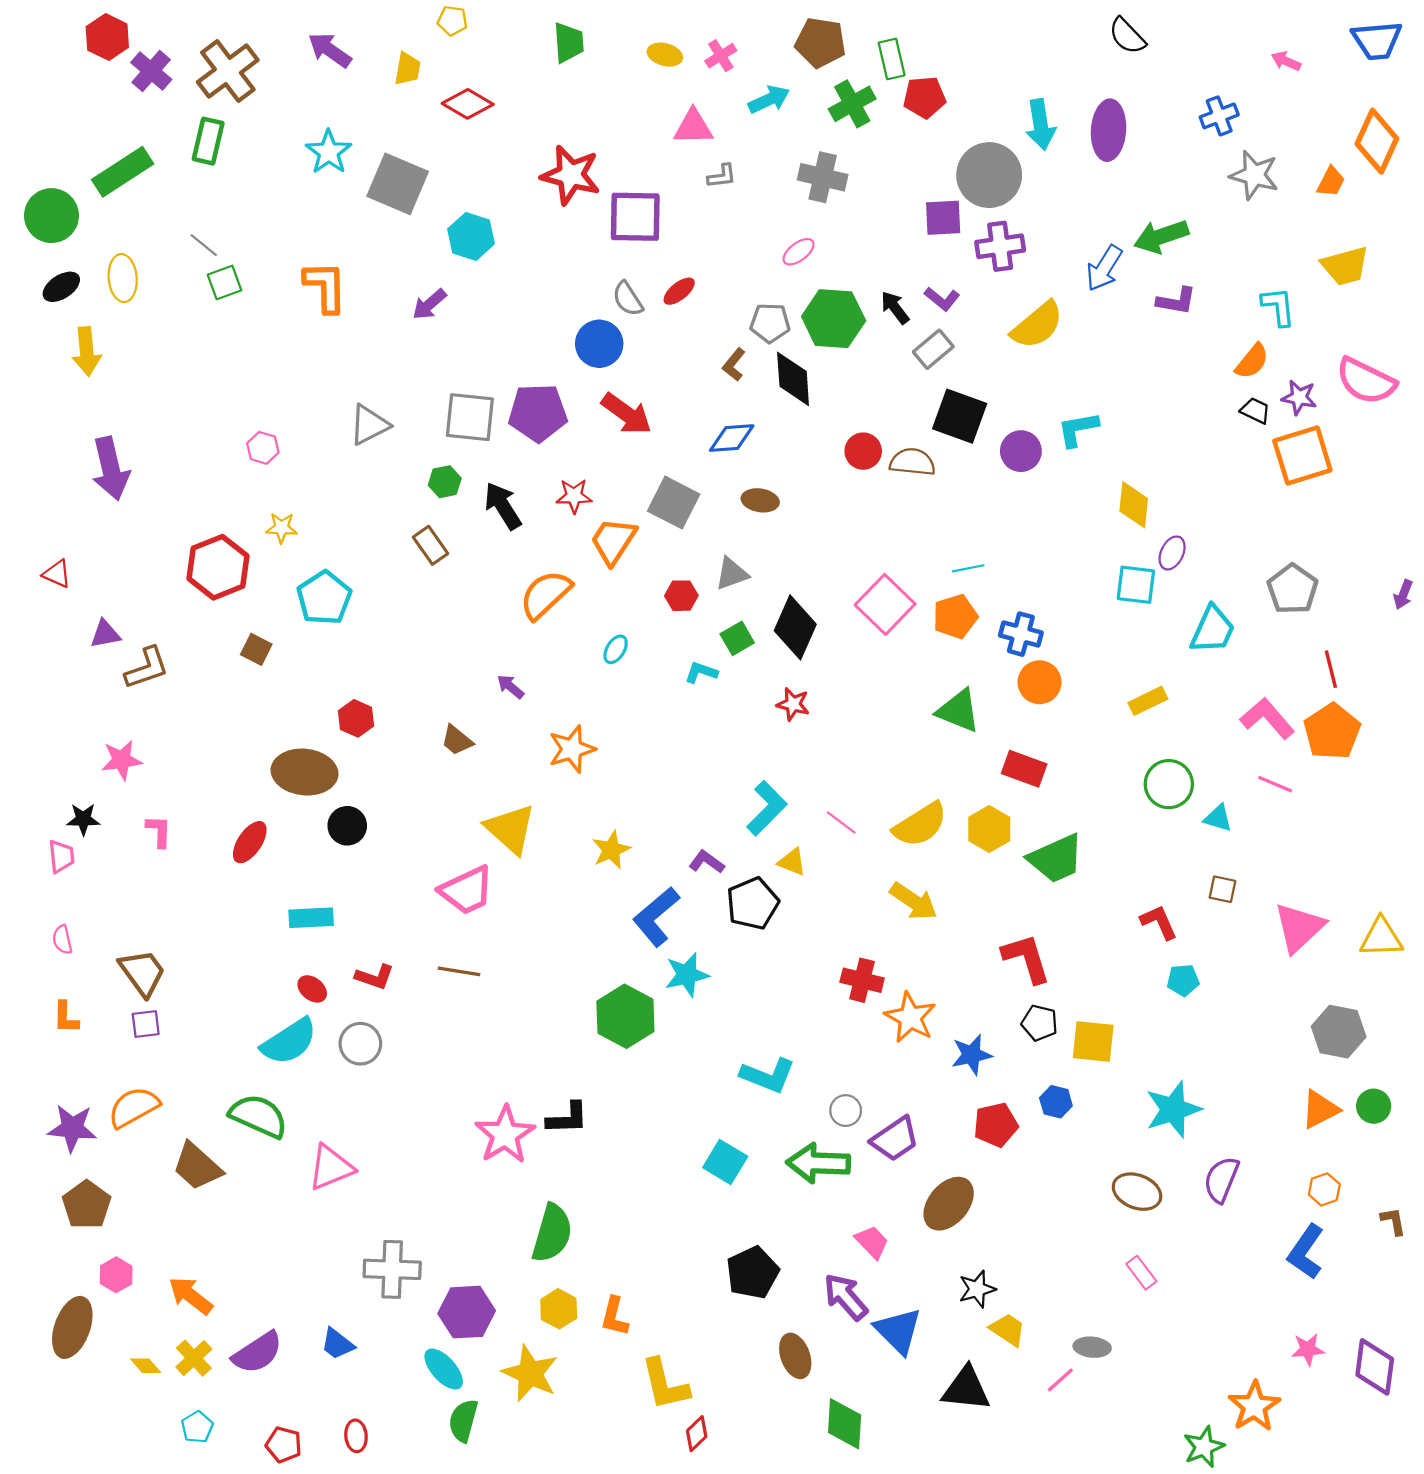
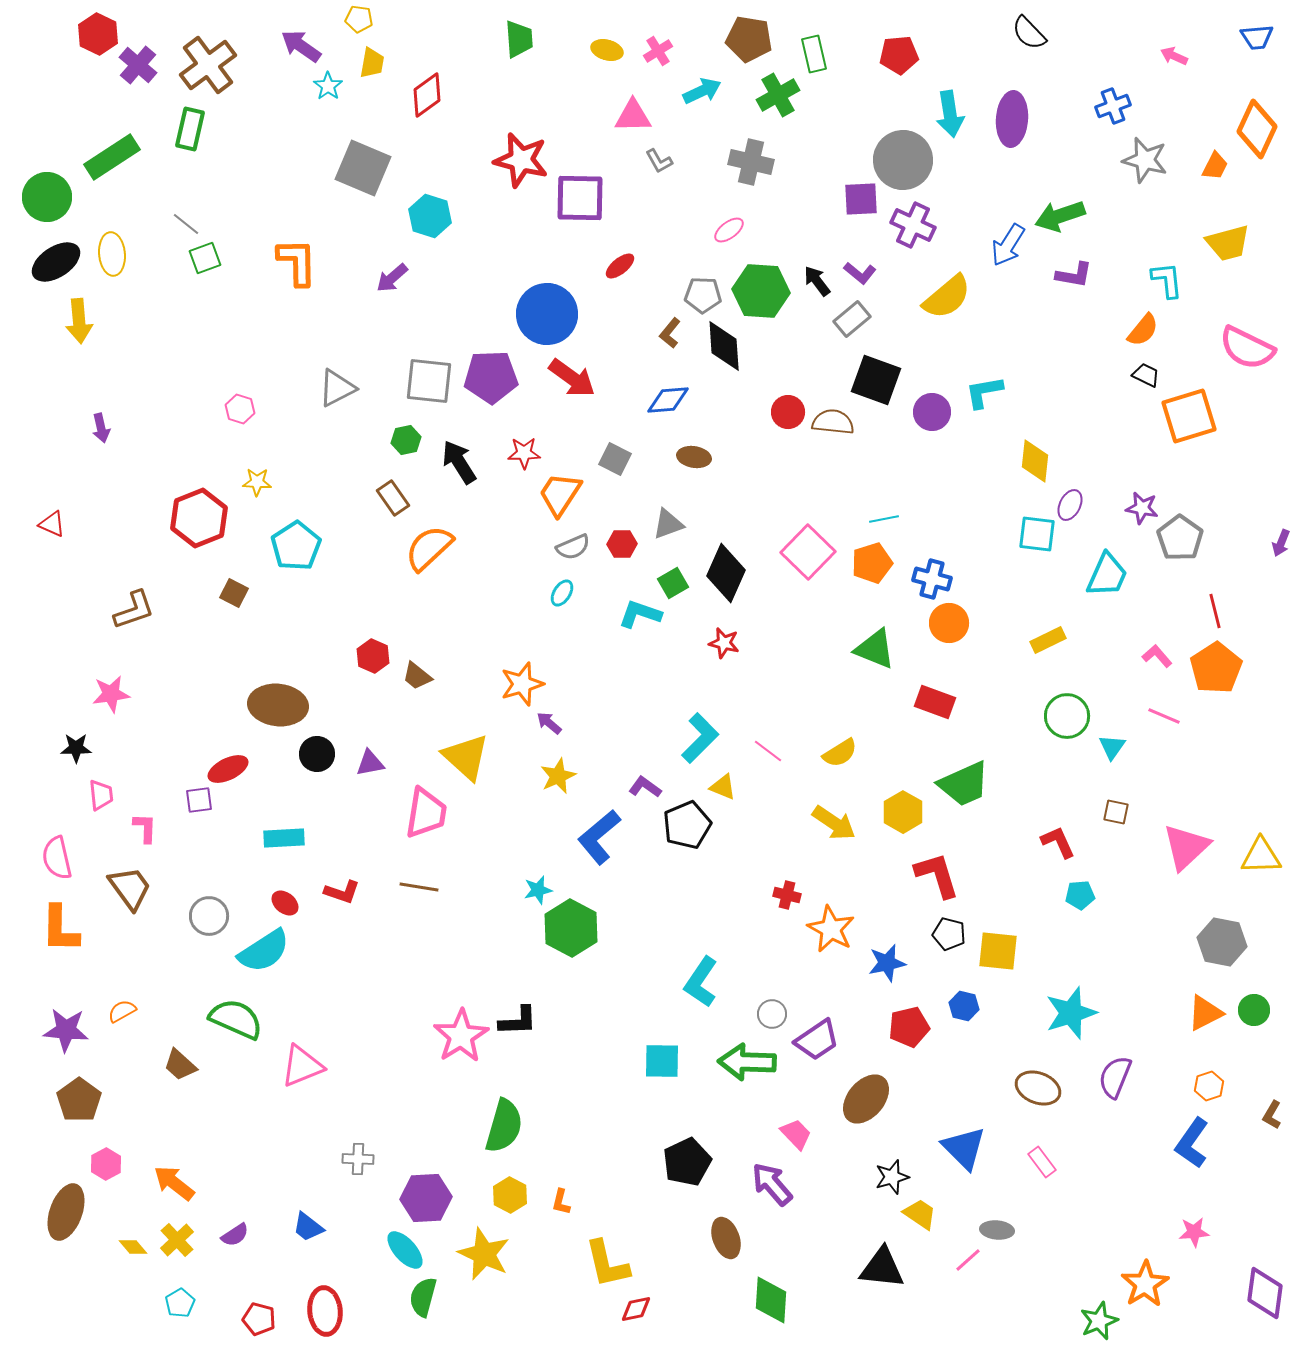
yellow pentagon: (452, 21) -> (359, 19), moved
blue trapezoid: (1377, 40) -> (1257, 37), size x0.7
red pentagon: (925, 97) -> (899, 55), moved
red diamond: (468, 104) -> (427, 95), turned -66
cyan star: (329, 152) -> (328, 86), moved, size x0.7
gray L-shape: (722, 176) -> (659, 161), turned 68
purple cross: (1000, 246) -> (913, 225), turned 33
black ellipse: (61, 287) -> (56, 262), size x1.4
gray semicircle: (628, 299) -> (573, 547), moved, turned -80
blue circle: (599, 344) -> (547, 314), size x1.4
purple star: (1299, 397) -> (1142, 508), moved
purple arrow: (111, 469) -> (101, 428), size x0.5
gray square: (674, 503) -> (615, 459), size x0.7
orange semicircle: (545, 595) -> (429, 548), moved
purple triangle: (105, 634) -> (370, 763), moved
cyan L-shape: (701, 672) -> (640, 614), size x1.4
purple arrow: (510, 687) -> (549, 723), moved
red hexagon: (356, 718) -> (373, 656), moved
pink L-shape: (1267, 718) -> (1157, 656), size x0.6
cyan triangle: (1218, 818) -> (1112, 747), turned 48
yellow semicircle: (920, 825) -> (840, 753), size x0.7
yellow hexagon: (989, 829) -> (903, 812), moved
pink L-shape: (159, 831) -> (145, 828), moved
red ellipse: (250, 842) -> (228, 769), turned 30
pink trapezoid: (61, 856) -> (101, 795), moved
pink trapezoid: (467, 890) -> (426, 813), turned -56
pink semicircle: (62, 940) -> (57, 858), size x1.6
cyan star: (687, 975) -> (538, 890), moved, size x0.7
red cross: (862, 980) -> (787, 895), size x0.7
orange L-shape: (66, 1017) -> (60, 929), size x1.6
purple square: (146, 1024) -> (199, 800), moved
gray circle: (360, 1044) -> (209, 916), moved
cyan L-shape: (768, 1075) -> (701, 982), turned 102
orange semicircle: (134, 1107) -> (122, 1011), size x0.6
cyan square: (725, 1162) -> (662, 1061), turned -30
brown trapezoid: (197, 1166) -> (180, 1065), size x0.7
brown L-shape: (1393, 1221) -> (1272, 1115), turned -140
gray cross: (392, 1269) -> (358, 1159), size x0.6
orange L-shape: (615, 1316) -> (561, 1202), size x0.7
blue triangle: (898, 1331) -> (964, 1148), moved
purple semicircle: (257, 1353) -> (235, 1235), size x0.6
purple diamond: (1375, 1367) -> (1265, 1293), moved
red diamond: (697, 1434) -> (636, 1309), turned 32
red ellipse: (356, 1436) -> (325, 1311), size x1.6

